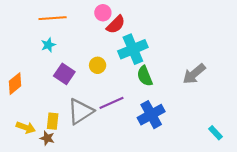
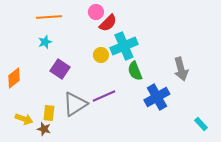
yellow circle: (98, 65) -> (101, 55), moved
gray arrow: (194, 74) -> (181, 69), turned -65
blue cross: (151, 115) -> (157, 97), moved

